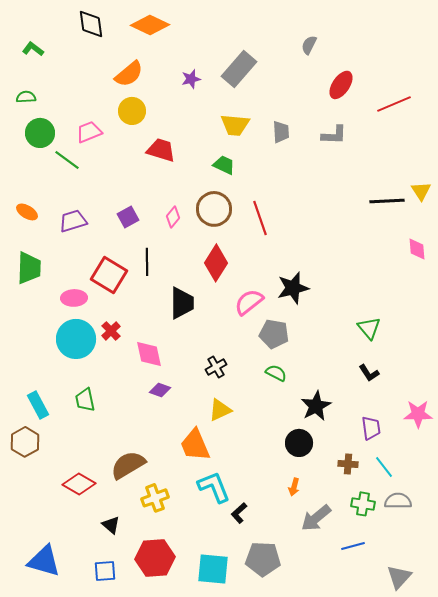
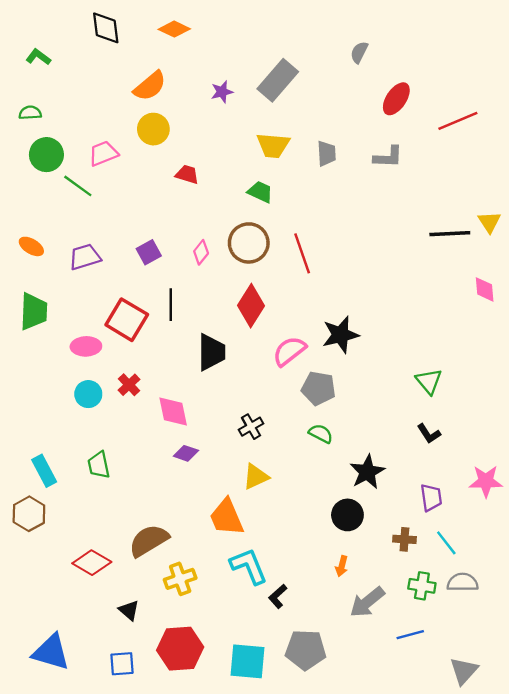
orange diamond: (150, 25) -> (174, 29), size x0.7
red trapezoid: (161, 150) -> (187, 174), size x0.7
cyan circle: (76, 339) -> (88, 394), size x0.6

